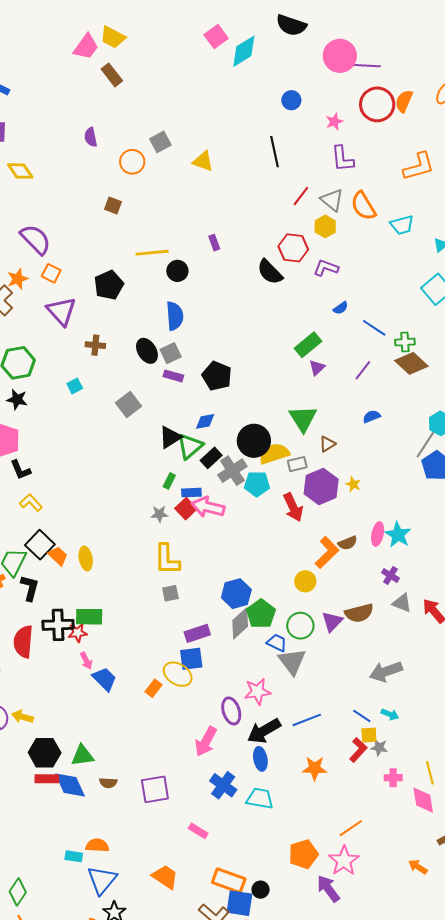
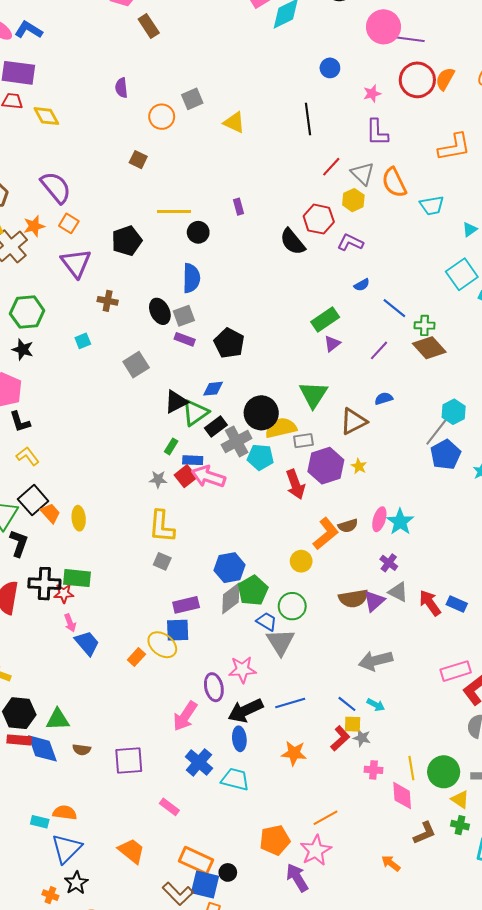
brown triangle: (327, 444) -> (353, 421), moved, size x1.6
gray square: (170, 593) -> (162, 561), turned 30
purple triangle: (332, 621) -> (374, 601), moved

